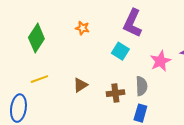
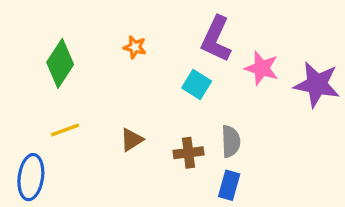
pink star: (160, 61) -> (262, 68), moved, turned -30

